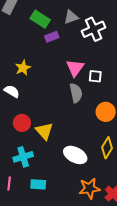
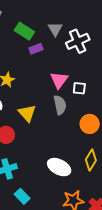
gray triangle: (71, 17) -> (55, 29), turned -42
yellow triangle: (44, 131) -> (27, 113), moved
cyan rectangle: (38, 184) -> (22, 196), turned 42

